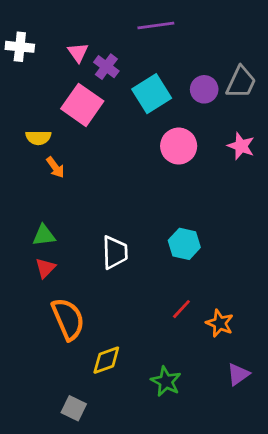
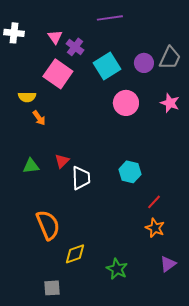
red triangle: (45, 268) -> (62, 161), moved
red line: (181, 309) -> (154, 202), moved
gray square: (74, 408) -> (52, 288), turned -30

